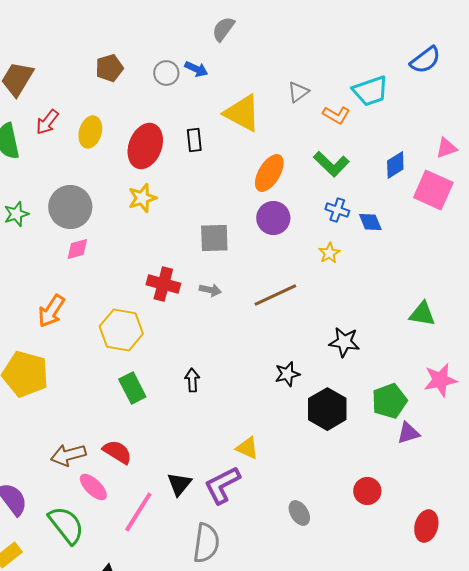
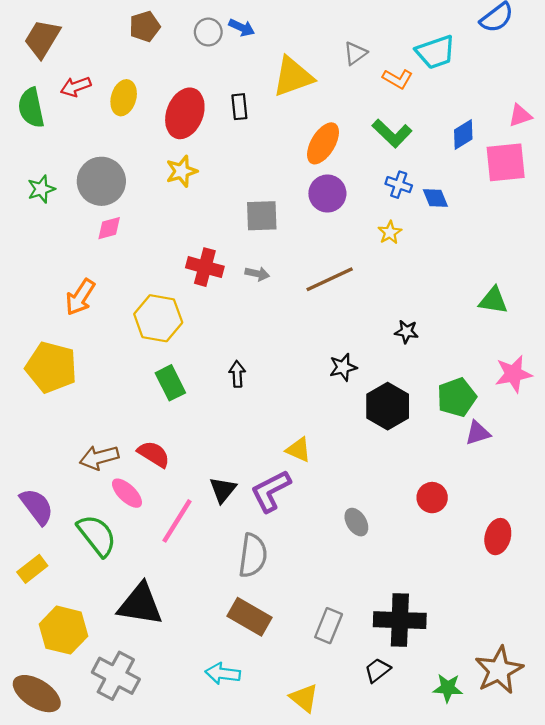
yellow triangle: (242, 113) -> (293, 77), turned -48
red arrow: (47, 122) -> (76, 87), turned 32
pink square: (433, 190) -> (506, 162), turned -30
black star: (344, 342) -> (407, 332), size x0.7

